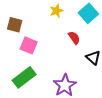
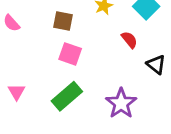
brown square: (15, 25) -> (63, 21), moved

